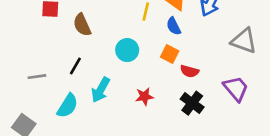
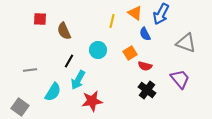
blue semicircle: (174, 26) -> (145, 34), moved
orange square: (170, 54) -> (130, 53), turned 32
black line: (75, 66) -> (69, 61), moved
red star: (144, 96) -> (92, 101), moved, size x1.5

